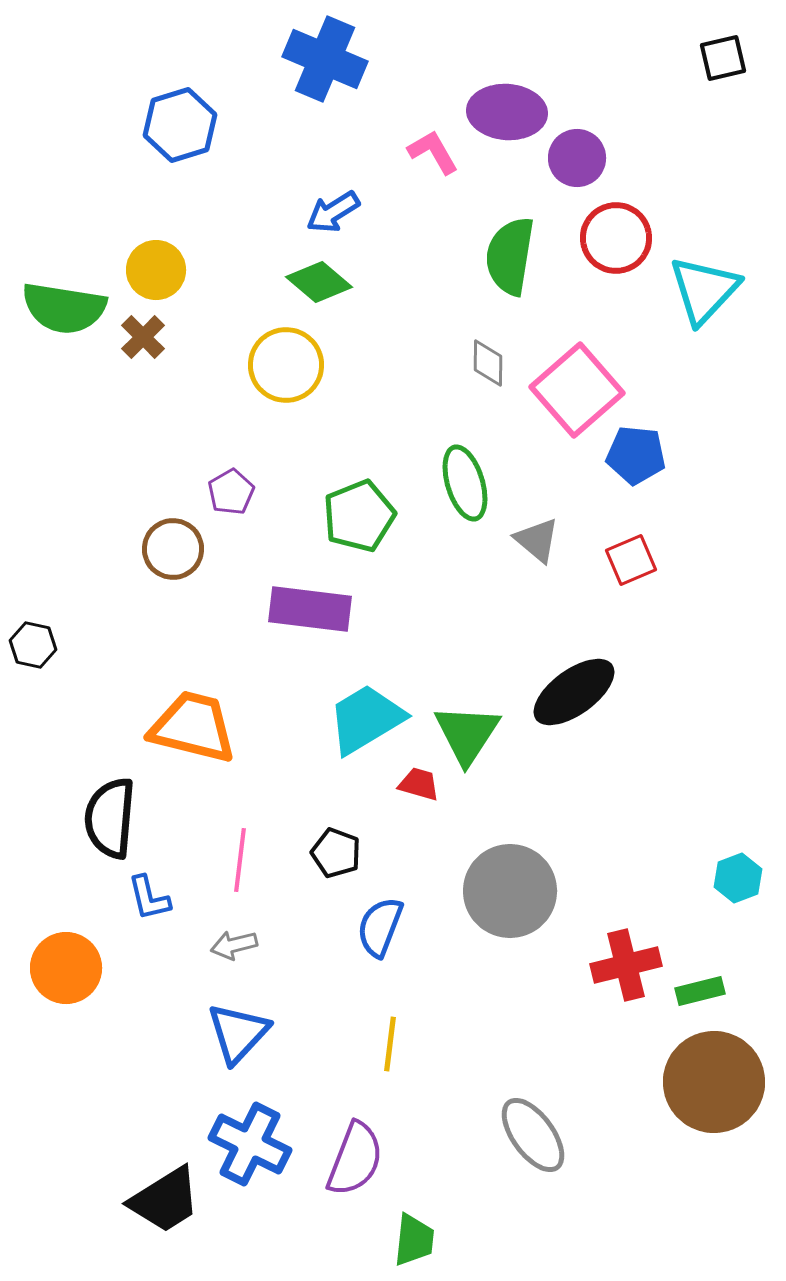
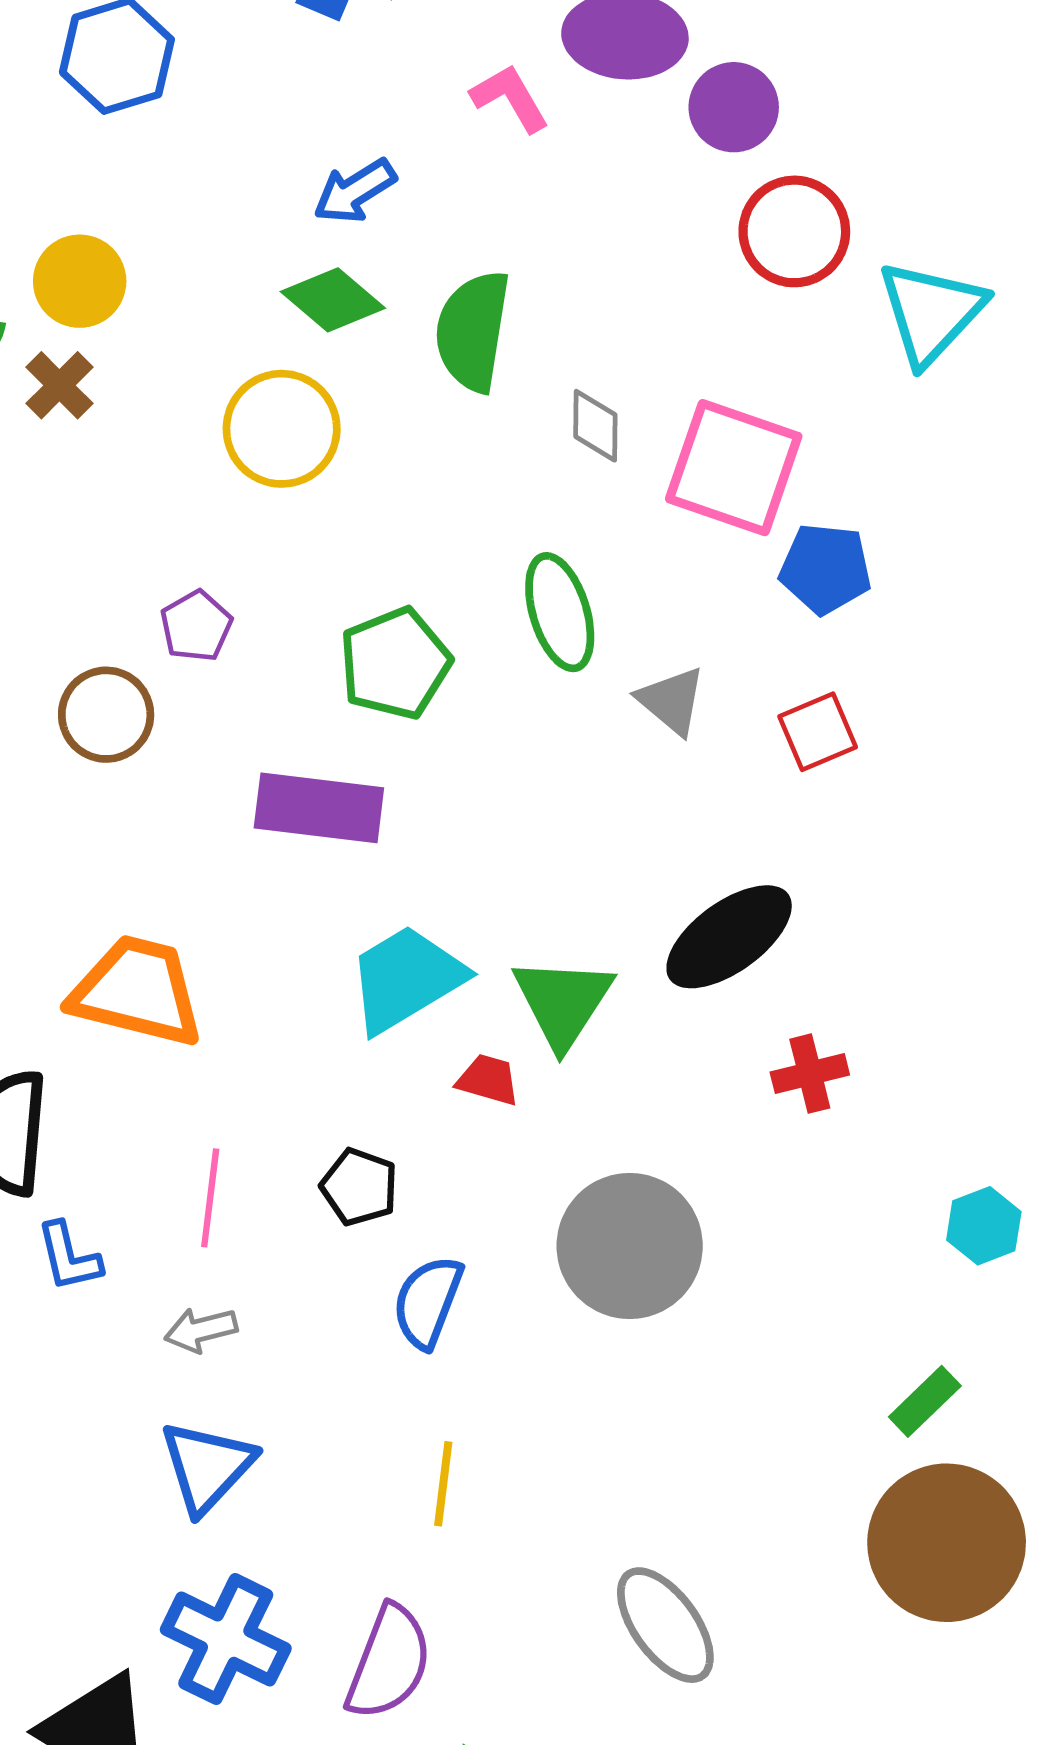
green semicircle: (510, 256) -> (473, 331), moved
pink square: (577, 390) -> (734, 468), turned -30
red cross: (626, 965) -> (810, 1074), moved, size x0.7
green rectangle: (700, 991) -> (925, 1401), turned -30

